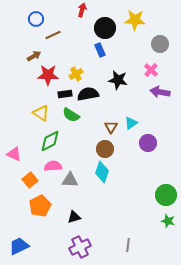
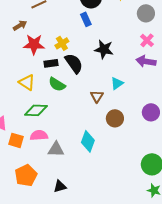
pink cross: (151, 70) -> (147, 40), moved
black semicircle: (88, 94) -> (74, 63), turned 65
cyan triangle: (131, 123) -> (117, 83), moved
green diamond: (50, 141) -> (36, 110), turned 30
purple circle: (148, 143) -> (151, 112), moved
brown circle: (105, 149) -> (115, 118), moved
orange square: (30, 180) -> (16, 140), moved, turned -35

